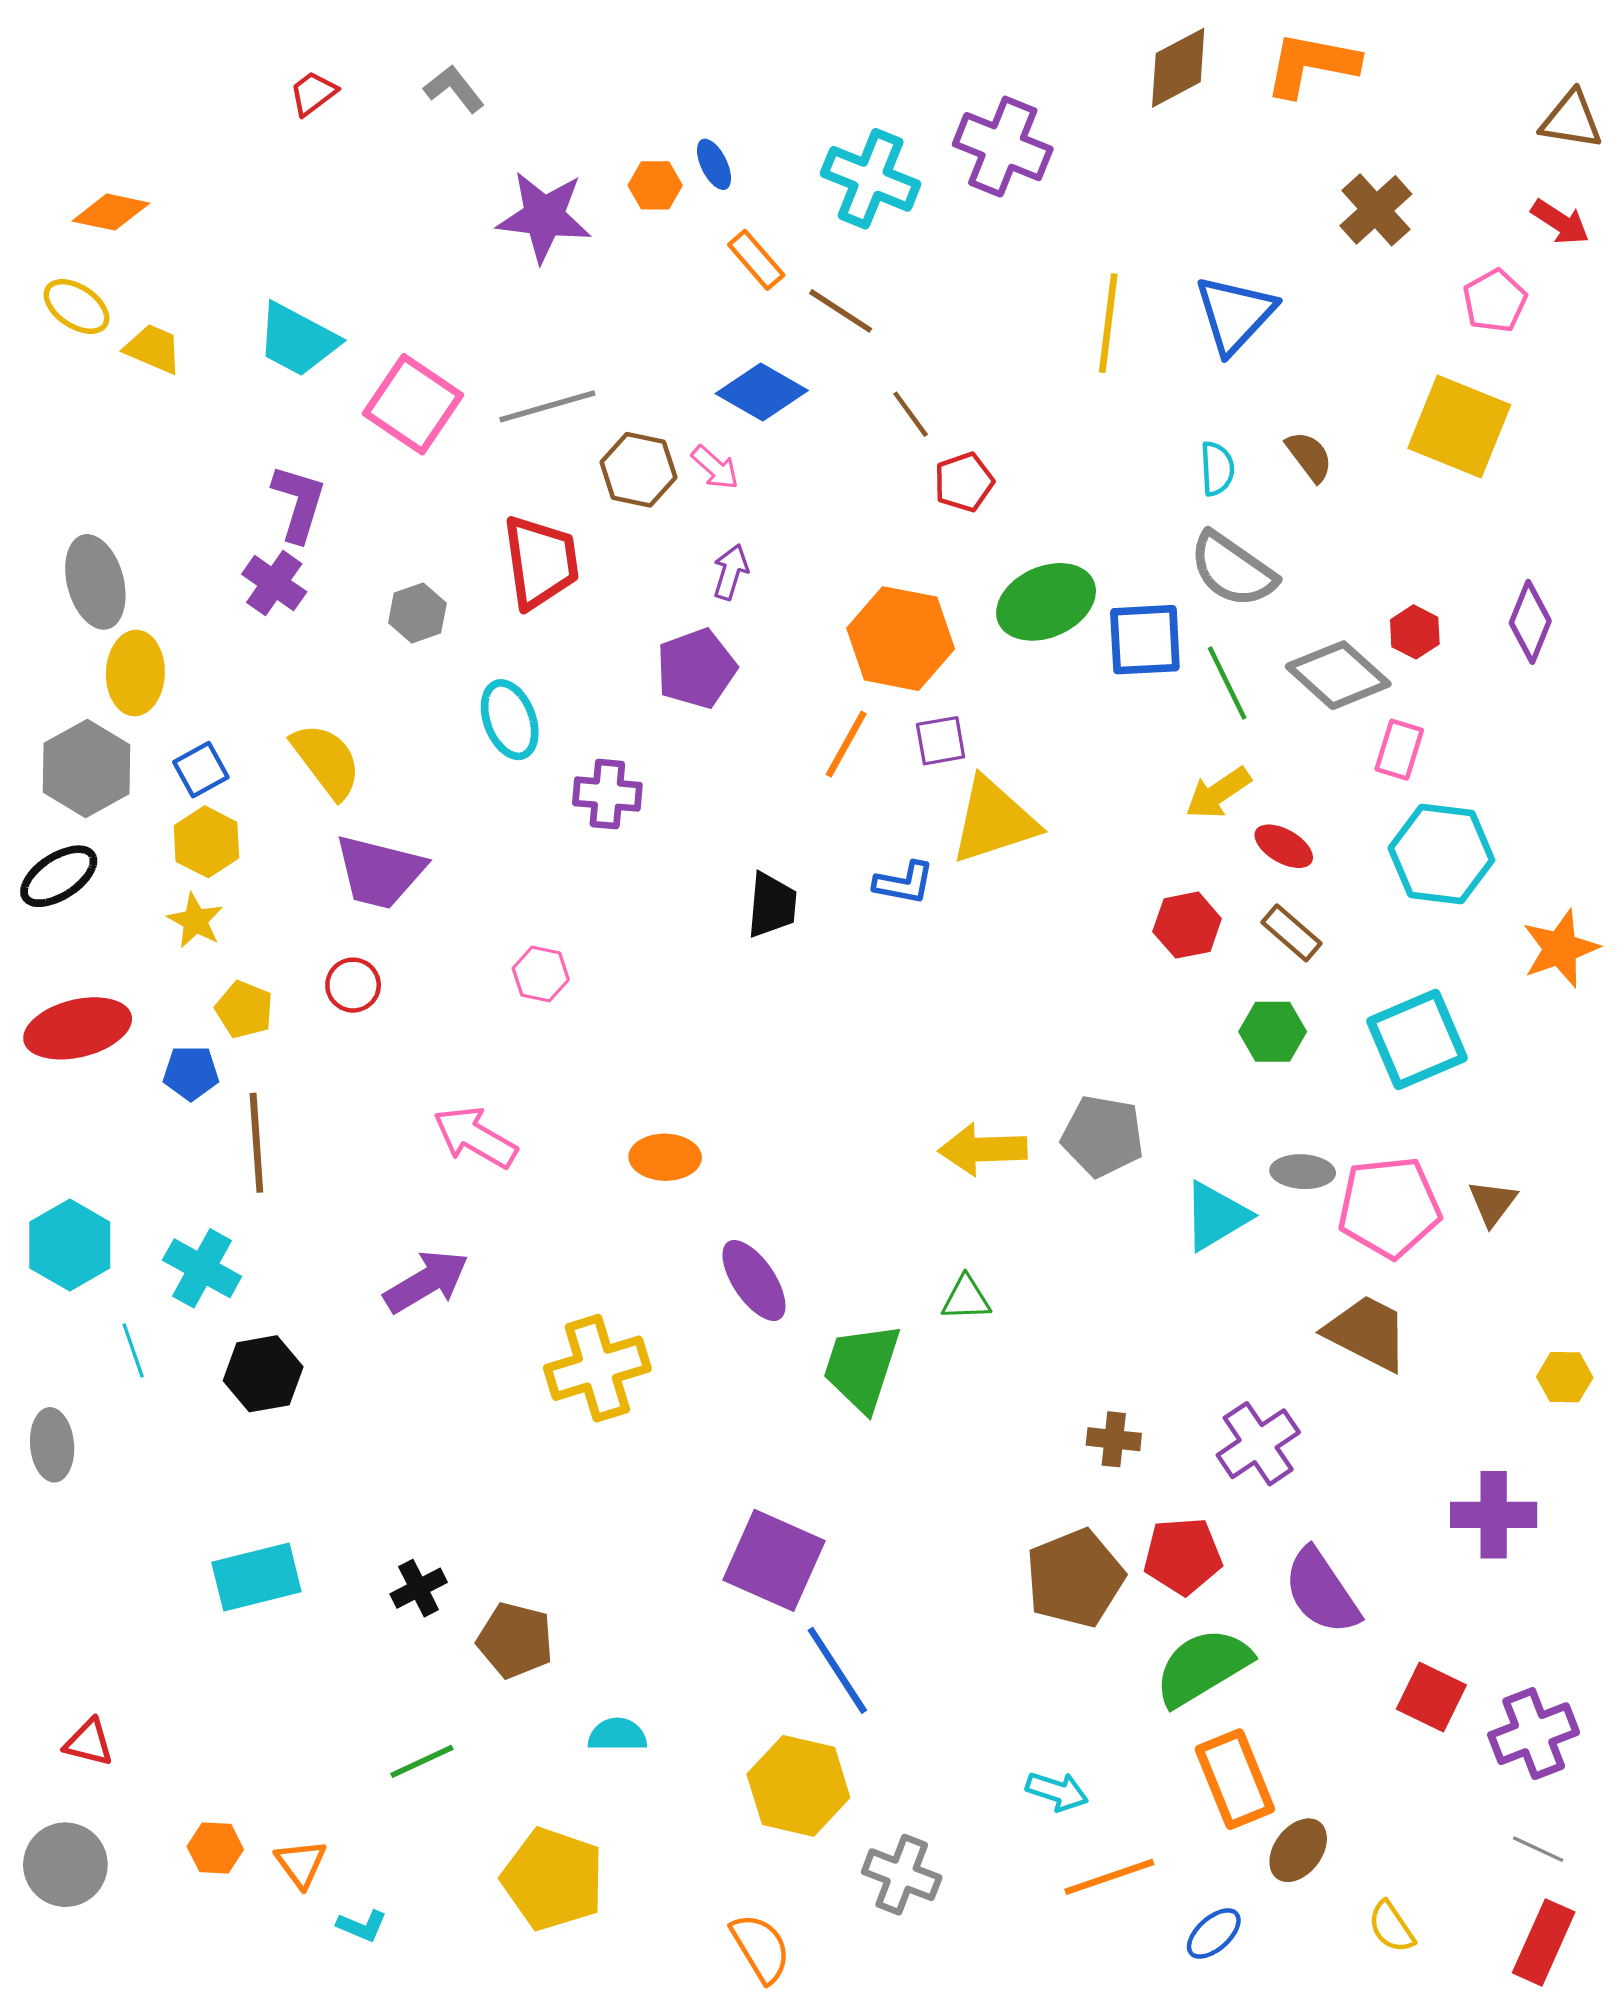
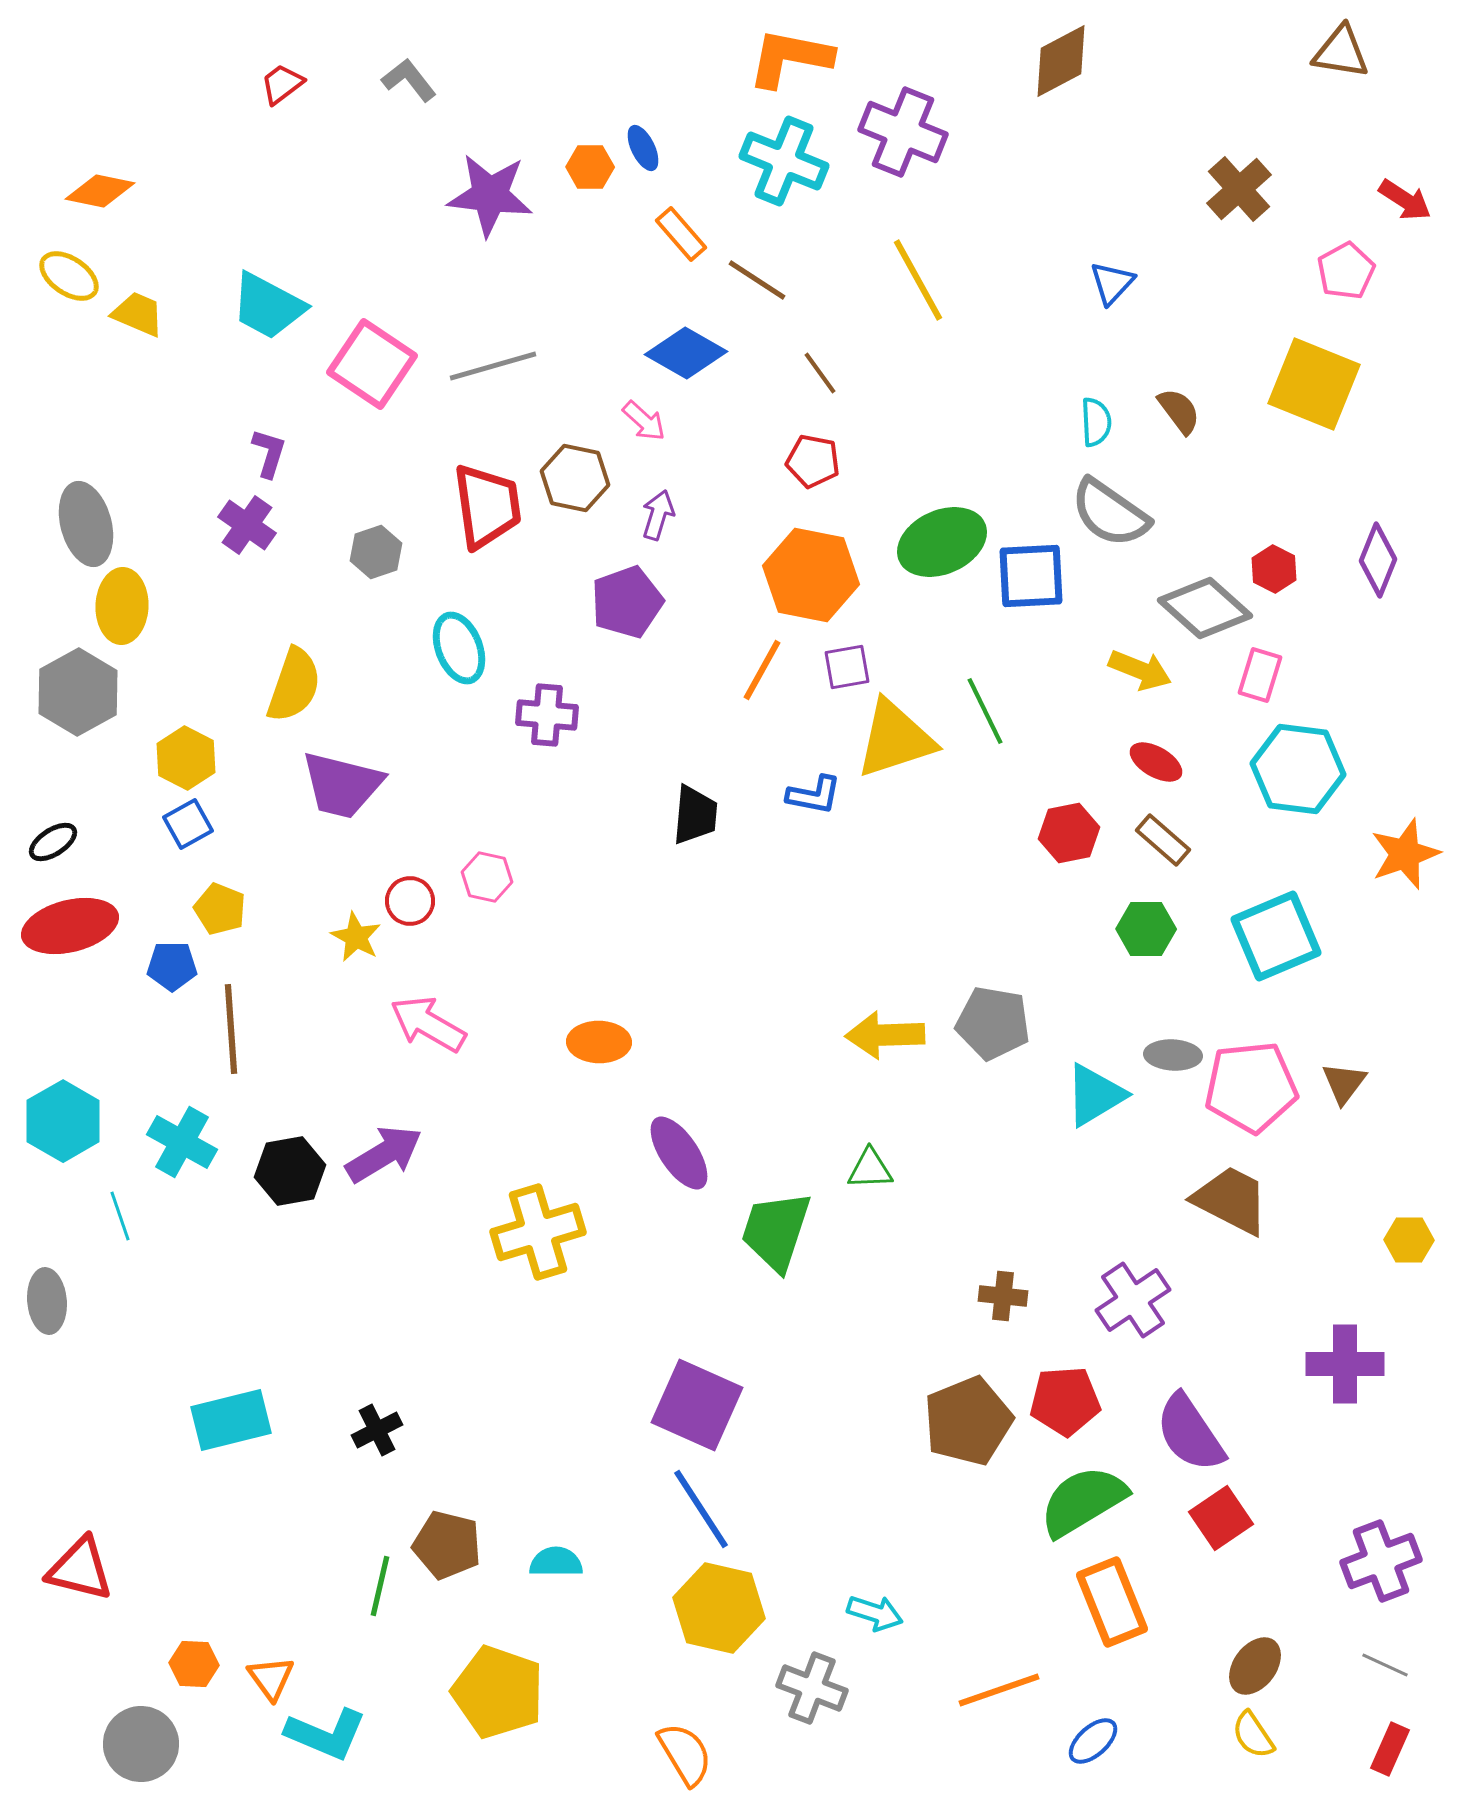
orange L-shape: (1311, 64) -> (790, 58), moved
brown triangle: (1571, 120) -> (1341, 52), moved
blue triangle: (1235, 314) -> (1112, 283), size x0.6
yellow line: (1108, 323) -> (918, 280), moved, turned -36
brown hexagon: (638, 470) -> (575, 478), moved
red pentagon: (964, 482) -> (813, 461), moved, turned 30
purple L-shape: (299, 503) -> (269, 453), size x0.7
green line: (1227, 683) -> (985, 711), moved
yellow semicircle: (326, 761) -> (294, 685), turned 56
blue square: (201, 770) -> (188, 824), moved
yellow arrow: (1218, 793) -> (1140, 670), moved, turned -124
black ellipse: (59, 876) -> (53, 842), moved, size x0.7
yellow star: (195, 921) -> (356, 937), moved
red circle: (353, 985) -> (410, 901), moved
black hexagon: (263, 1374) -> (290, 1171), moved
brown pentagon: (515, 1640) -> (447, 1545), moved
blue line: (837, 1670) -> (701, 1509), moved
red square: (1431, 1697) -> (1221, 1518), moved, turned 30
red triangle: (89, 1742) -> (80, 1569), size x1.5
green line: (422, 1761) -> (380, 1586), turned -52
cyan arrow: (1057, 1791) -> (875, 1613), moved
brown ellipse: (1298, 1850) -> (1255, 1666), moved
gray circle: (65, 1865) -> (141, 1744), moved
cyan L-shape: (362, 1926) -> (326, 1734), size x1.8
red rectangle: (1544, 1942) -> (1390, 1749), size x0.7

